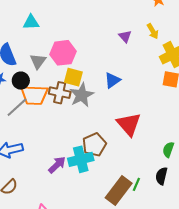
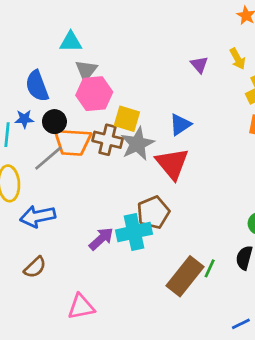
pink hexagon: (63, 53) -> (94, 94), moved
gray triangle: (38, 61) -> (86, 70), moved
red triangle: (129, 124) -> (172, 164), moved

